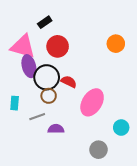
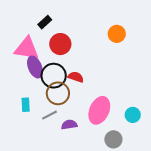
brown circle: (49, 96) -> (58, 93), size x1.5
pink ellipse: (92, 102) -> (99, 110), moved

